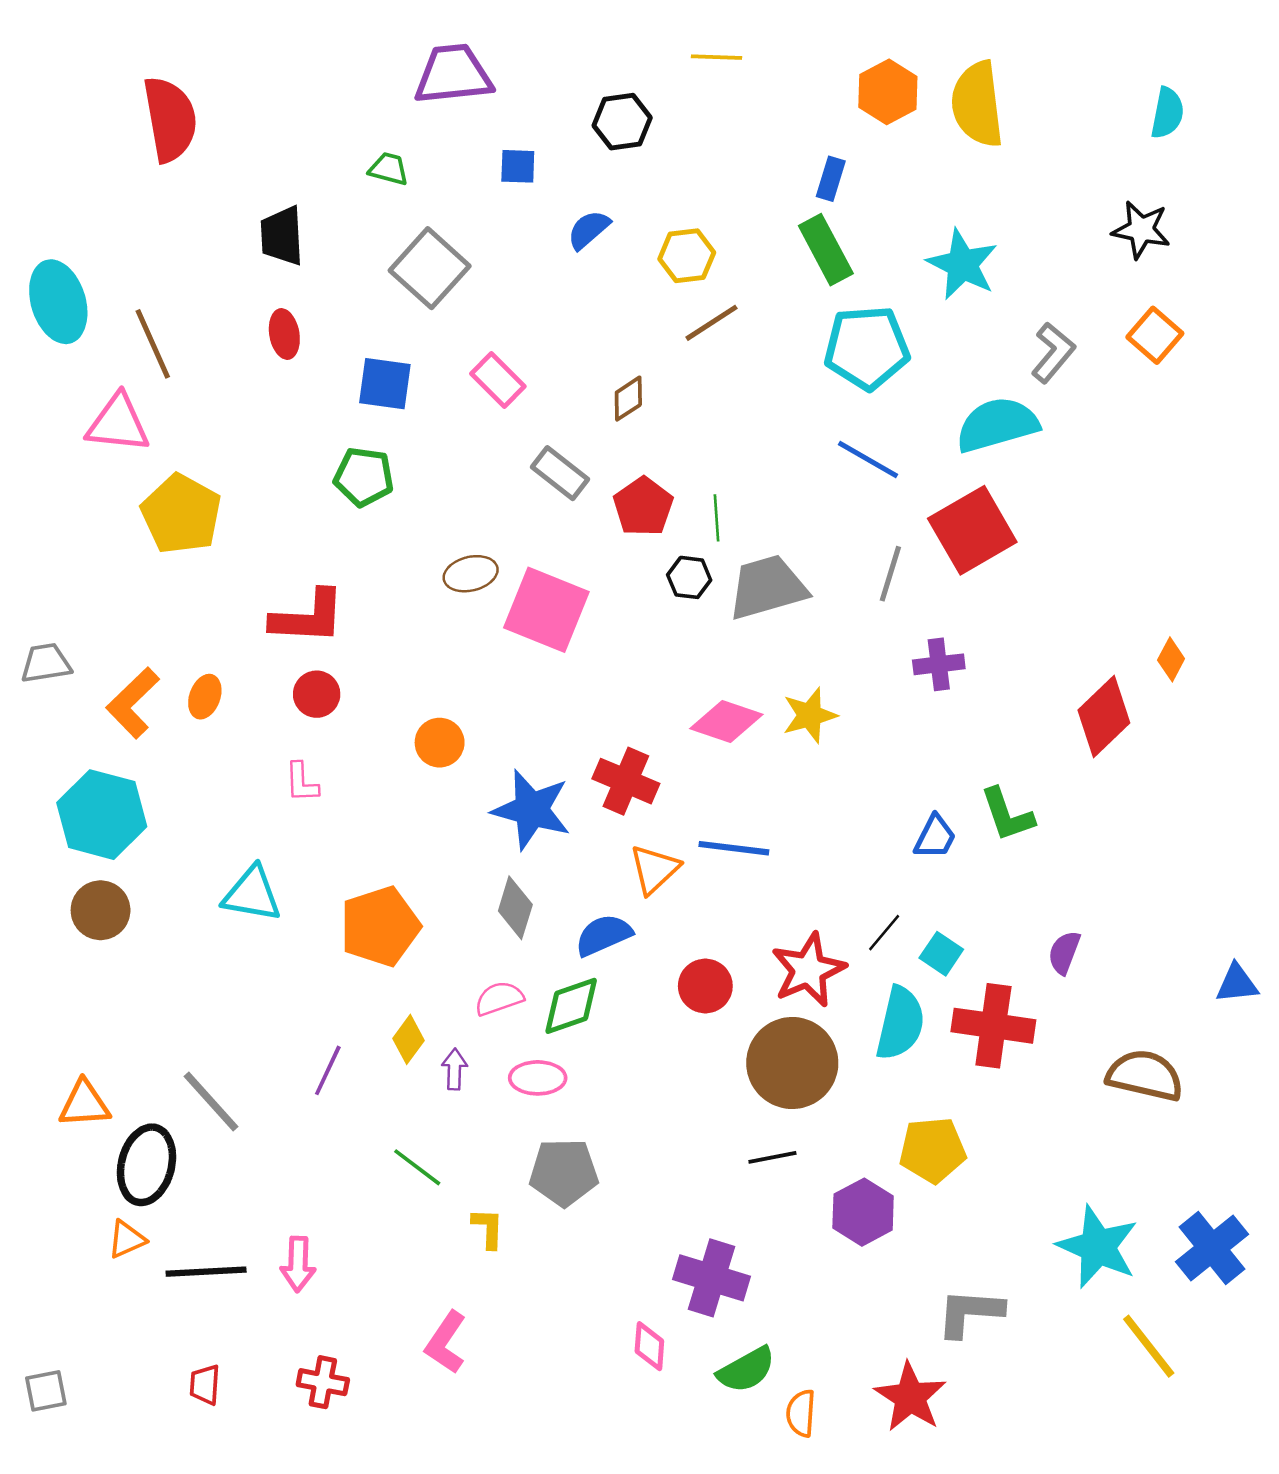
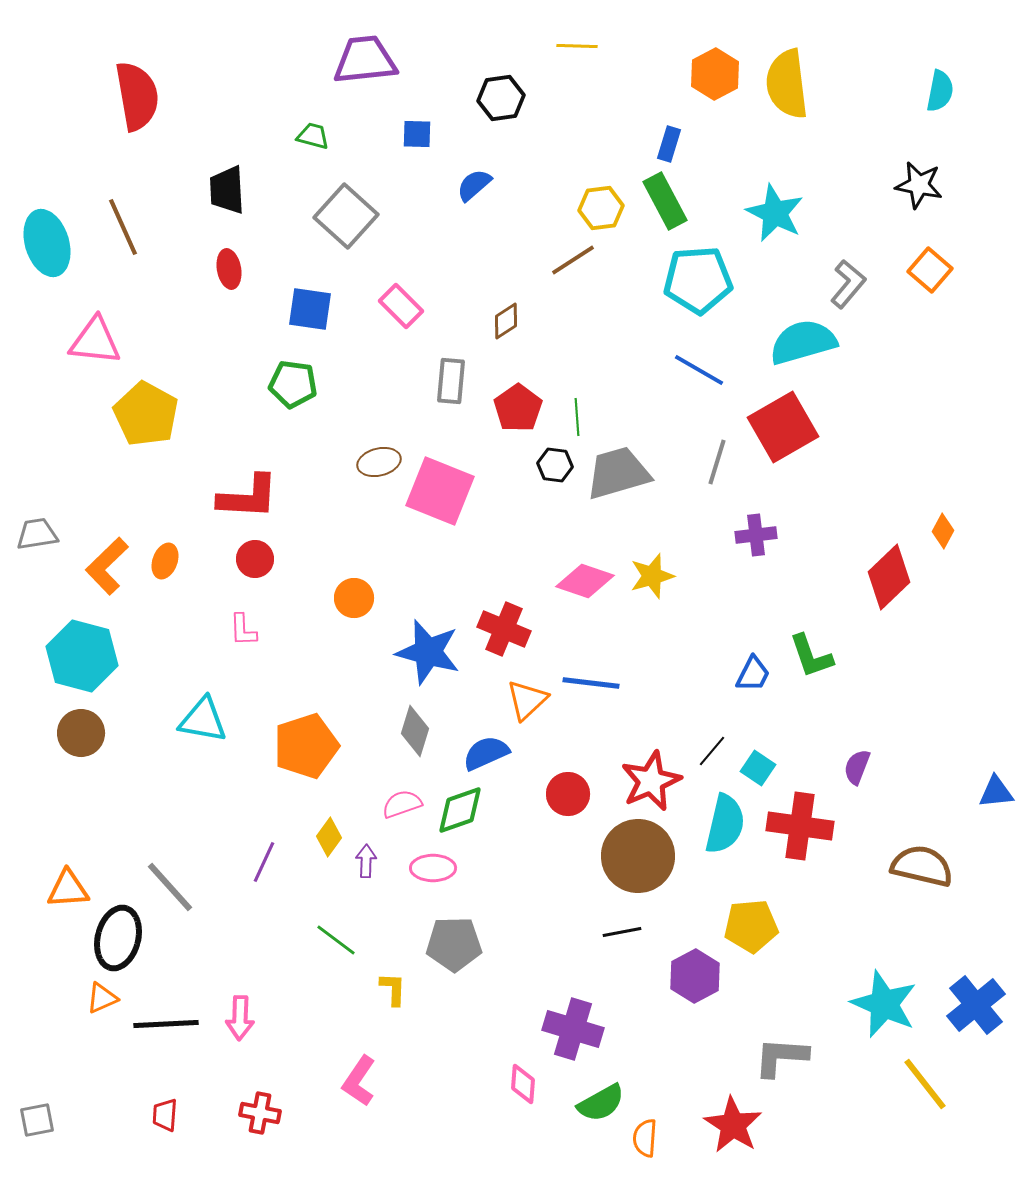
yellow hexagon: (687, 256) -> (601, 208), moved
brown line: (153, 344) -> (123, 227), moved
gray rectangle: (560, 473) -> (451, 381), turned 57

